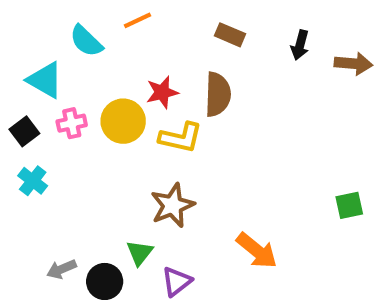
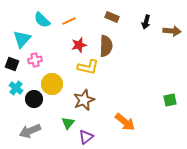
orange line: (138, 20) -> (69, 21), moved
cyan triangle: (45, 80) -> (22, 39), turned 42
yellow circle: (123, 121) -> (52, 84), moved
black square: (24, 131) -> (12, 64), turned -32
gray arrow: (61, 269) -> (30, 131), size x1.5
black circle: (105, 281) -> (34, 99), moved

